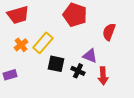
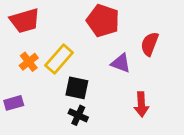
purple triangle: (90, 56) -> (121, 63), moved
black cross: (78, 71) -> (78, 115), moved

